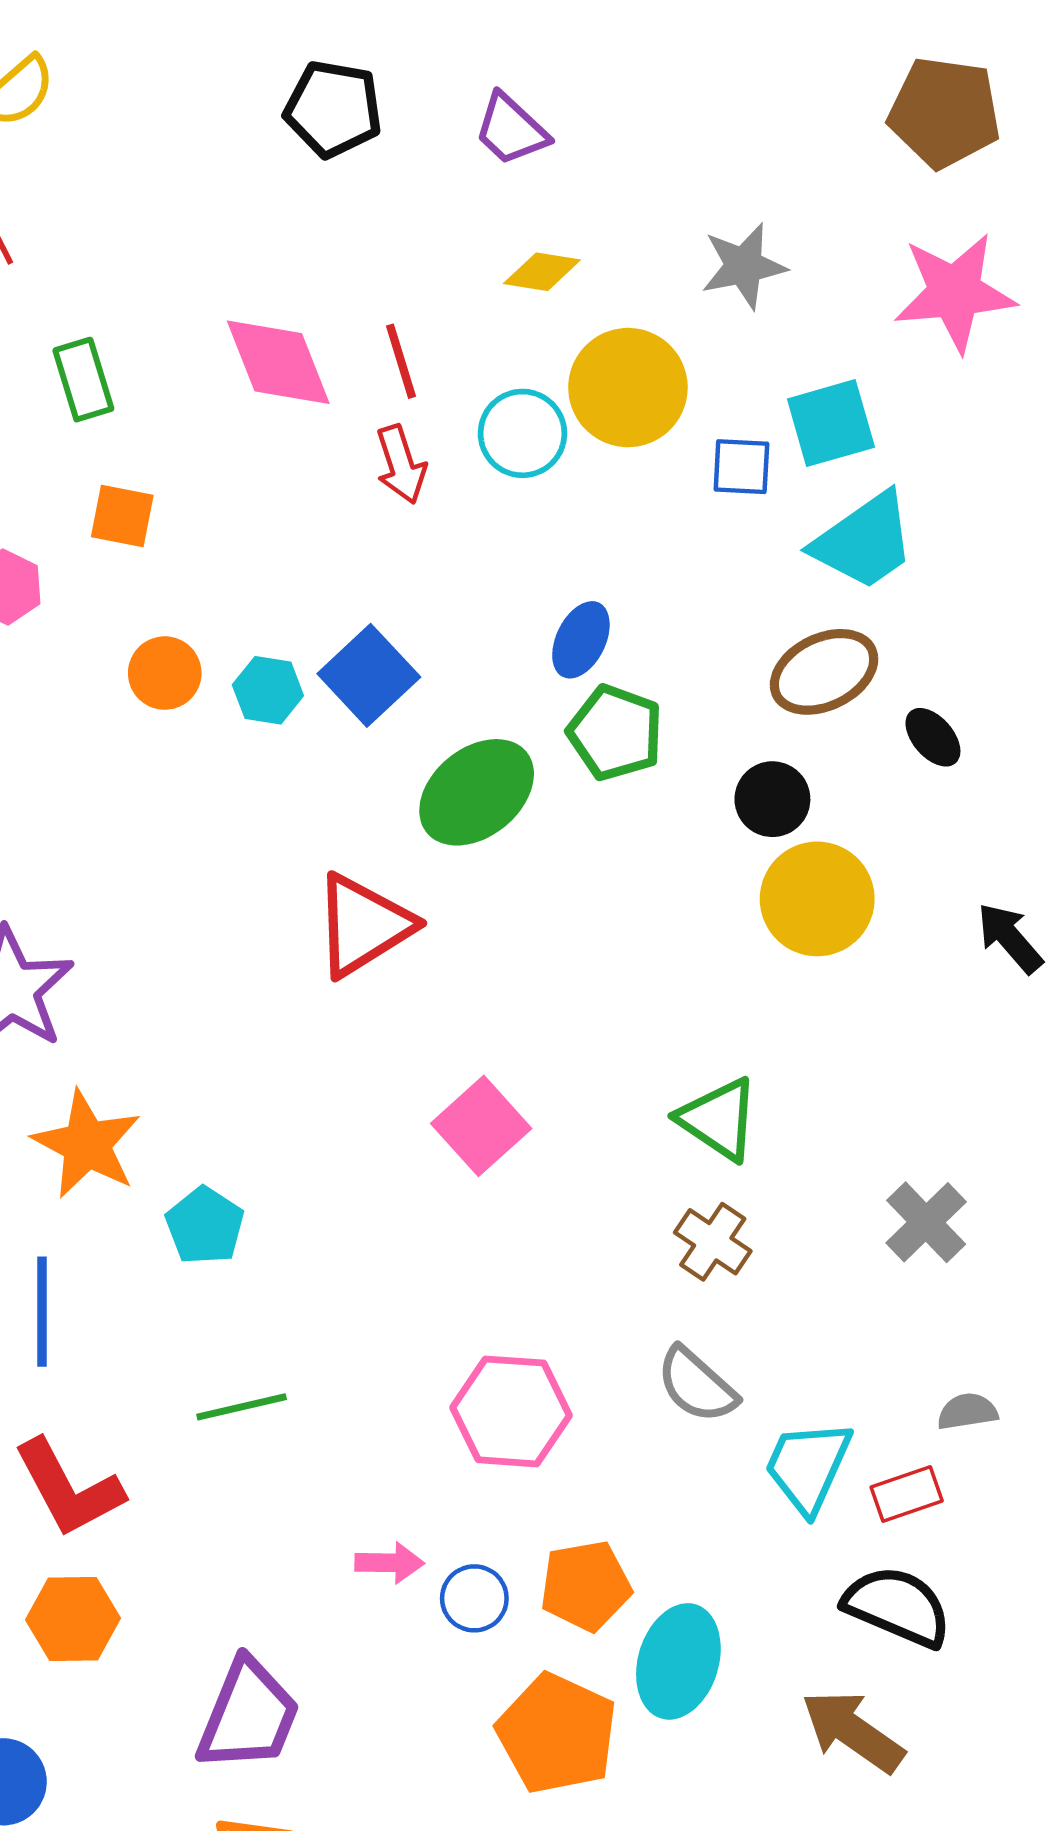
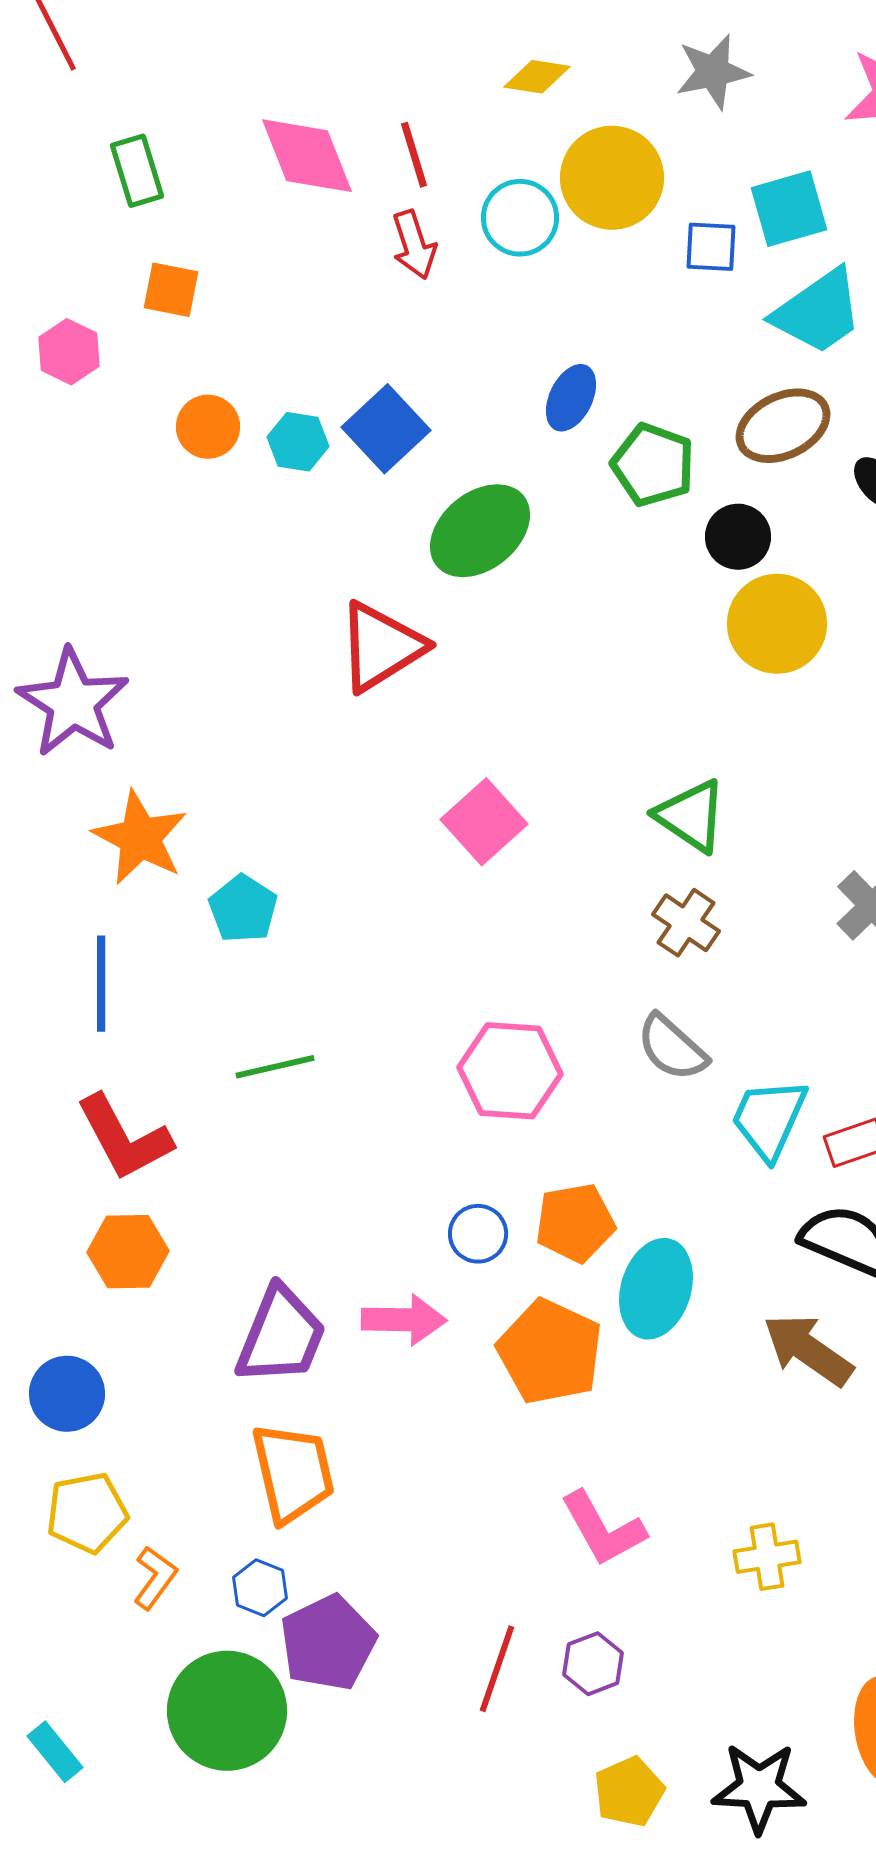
green pentagon: (615, 733) -> (653, 465), moved
pink arrow: (389, 1563) -> (404, 1320), moved, size x1.4

